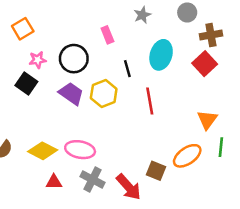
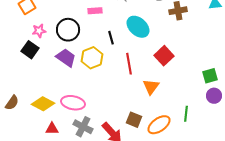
pink rectangle: (107, 35) -> (95, 11), turned -72
cyan ellipse: (161, 55) -> (138, 27), turned -65
red square: (205, 64) -> (164, 56), moved
orange triangle: (207, 120) -> (151, 87), moved
green line: (221, 147) -> (186, 114), moved
orange ellipse: (187, 156) -> (159, 125), moved

